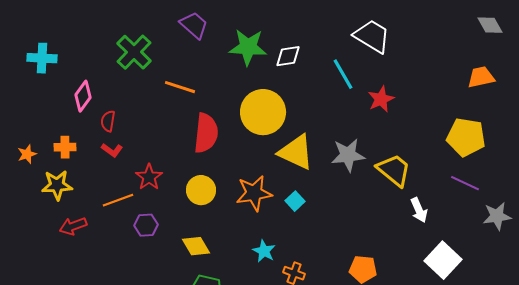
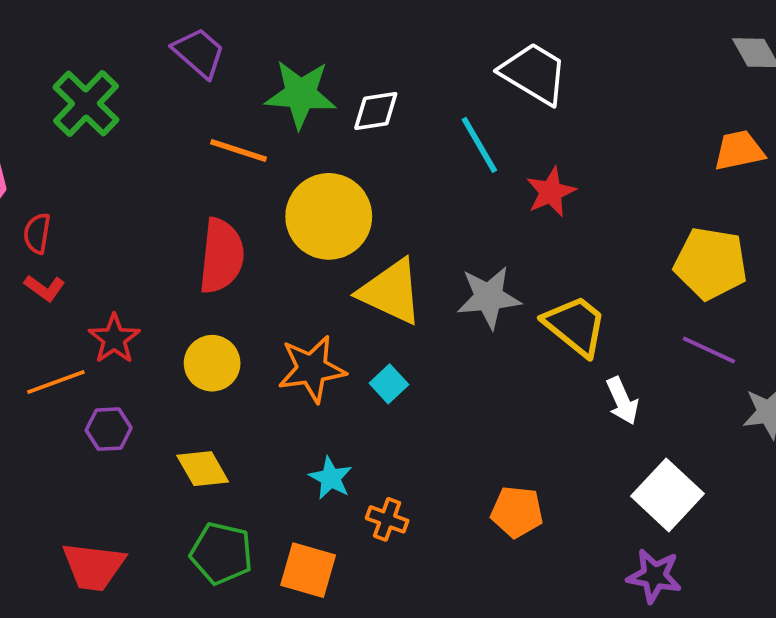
orange line: (180, 87) -> (238, 151), moved

